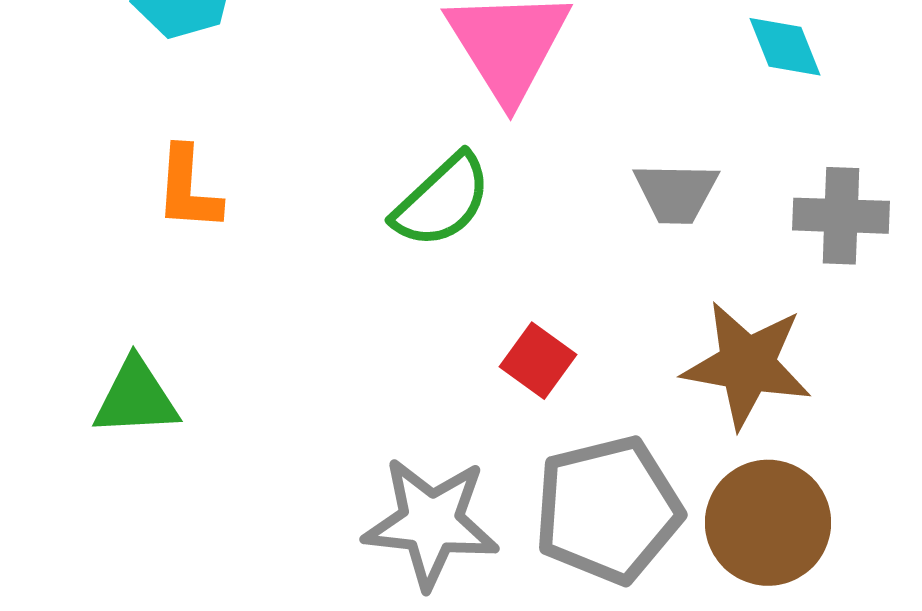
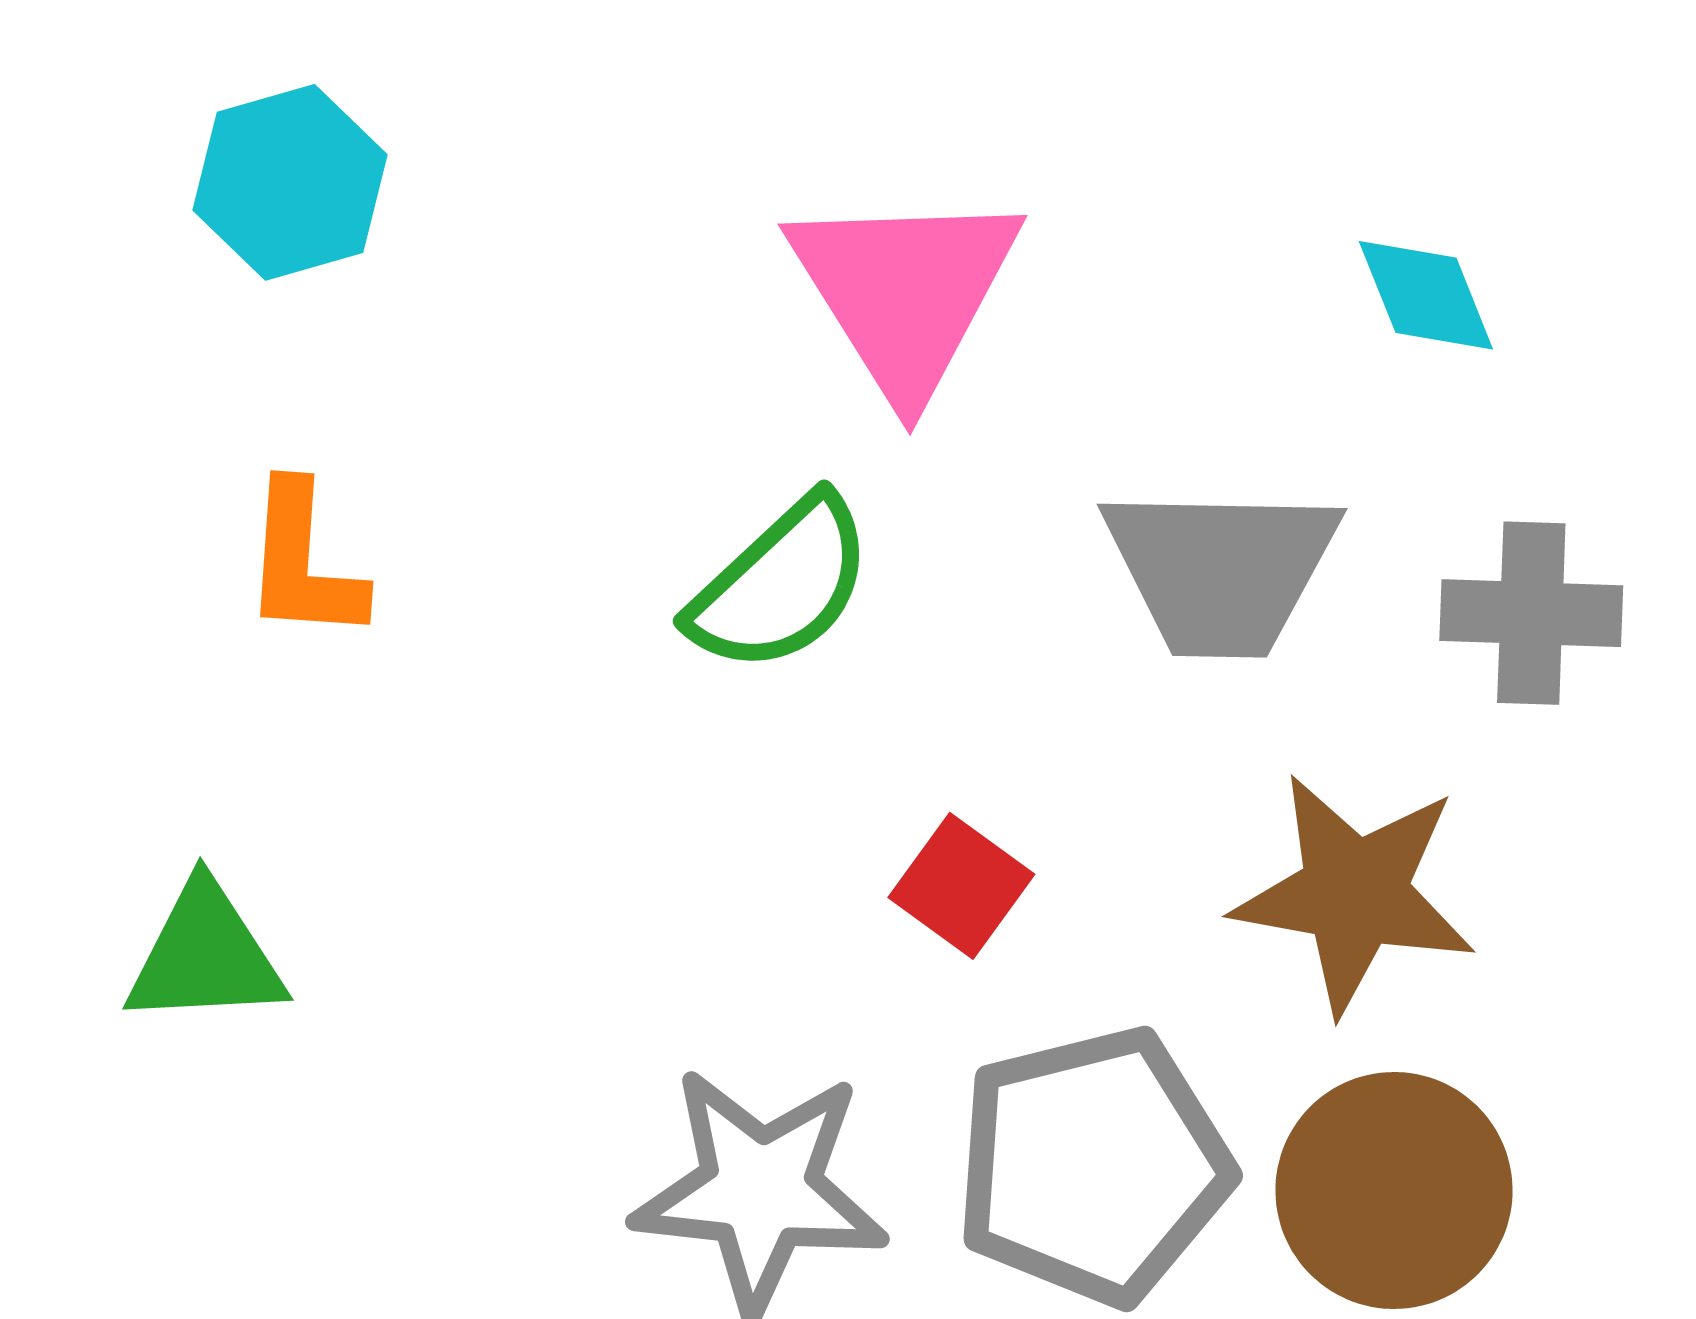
gray trapezoid: (676, 193) -> (1221, 570), size x1.5

